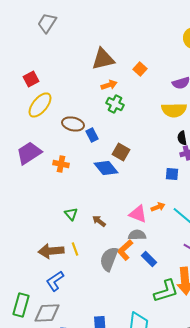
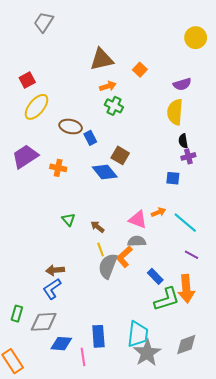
yellow semicircle: (174, 110) -> (175, 112), turned 95
yellow line: (75, 249) -> (101, 249), moved
brown arrow: (51, 251) -> (55, 270), moved, size x0.7
blue rectangle: (149, 259) -> (155, 276), moved
green rectangle: (21, 305) -> (17, 314), size x0.7

